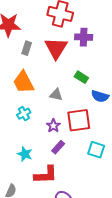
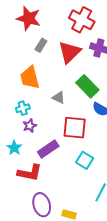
green rectangle: (81, 77) -> (87, 86), size x1.6
purple star: (53, 126) -> (30, 126), moved
purple rectangle: (58, 147) -> (48, 149), size x1.5

